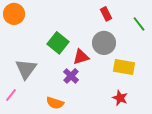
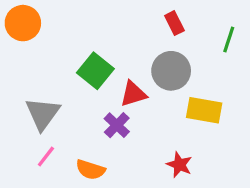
green line: (139, 24) -> (229, 40), turned 56
pink line: (11, 95) -> (46, 156), moved
red star: (120, 98) -> (179, 165), moved

